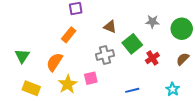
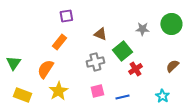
green circle: (182, 29) -> (171, 24), moved
red cross: (152, 58) -> (135, 69), moved
pink square: (91, 78) -> (97, 91), moved

